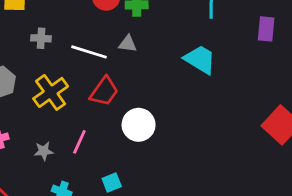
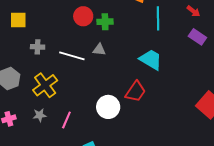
purple rectangle: (266, 29) -> (197, 37), turned -60
red trapezoid: (104, 91) -> (136, 92), moved
gray star: (44, 151) -> (40, 115), moved

